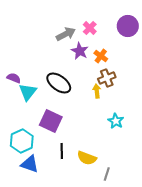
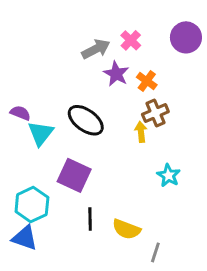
blue triangle: (30, 164) -> (25, 238), moved

